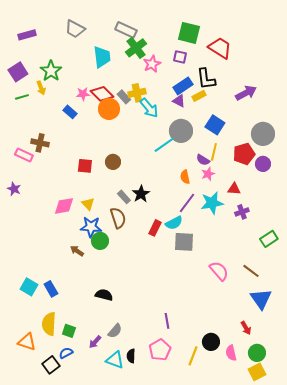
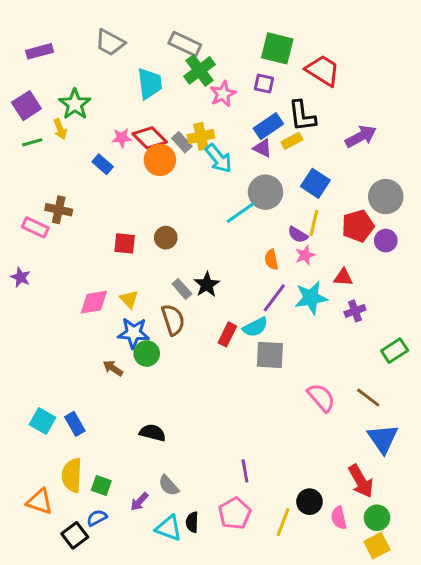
red arrow: (246, 328) -> (361, 481), size x1.6
gray semicircle: (115, 331) -> (169, 486), turned 98

